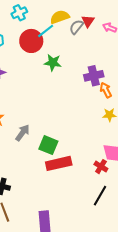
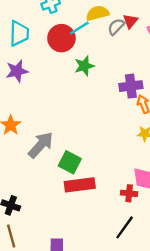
green star: (53, 63) -> (84, 66), turned -30
gray arrow: (22, 133) -> (41, 145), size x1.4
red cross: (101, 167) -> (129, 193), turned -32

